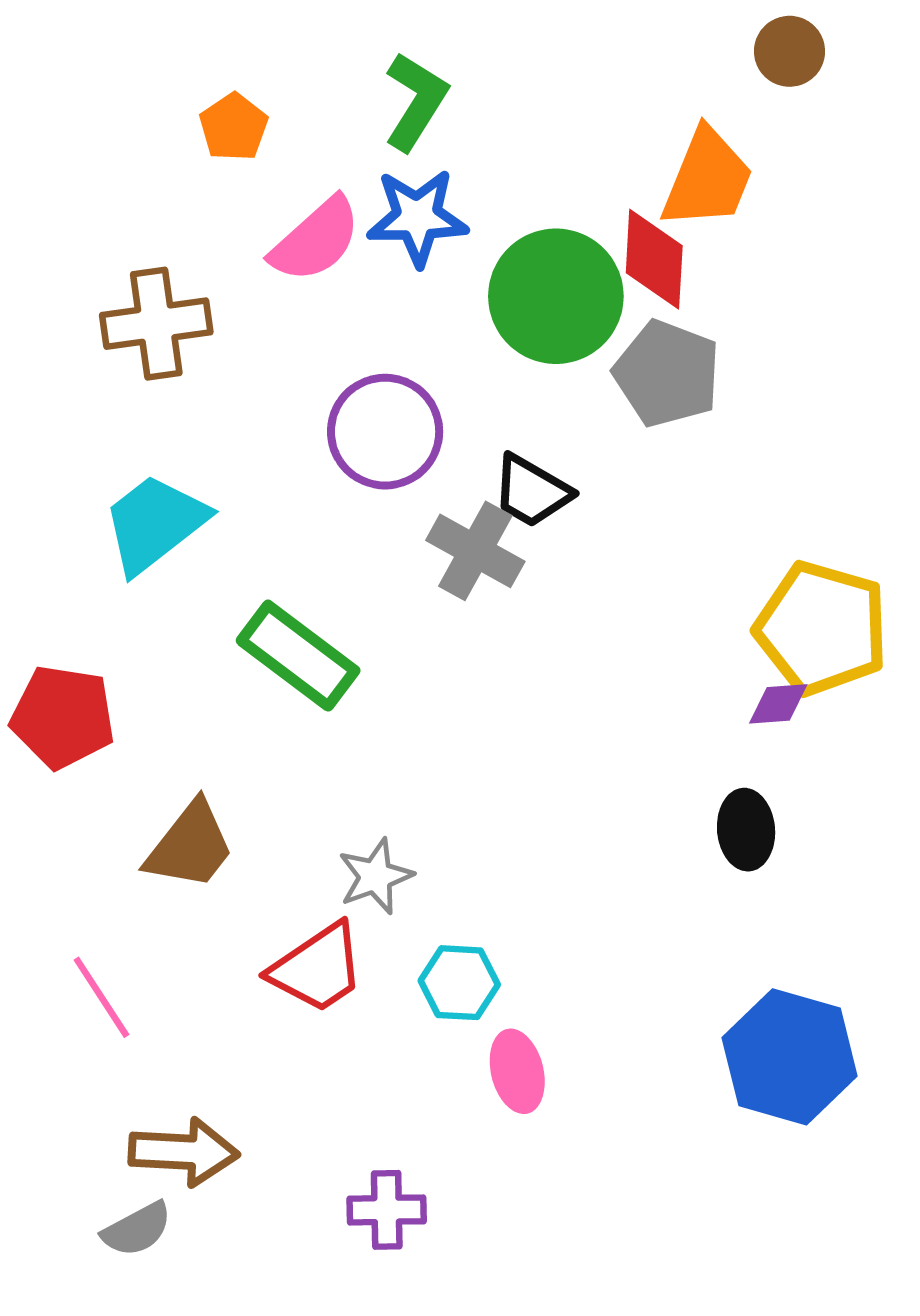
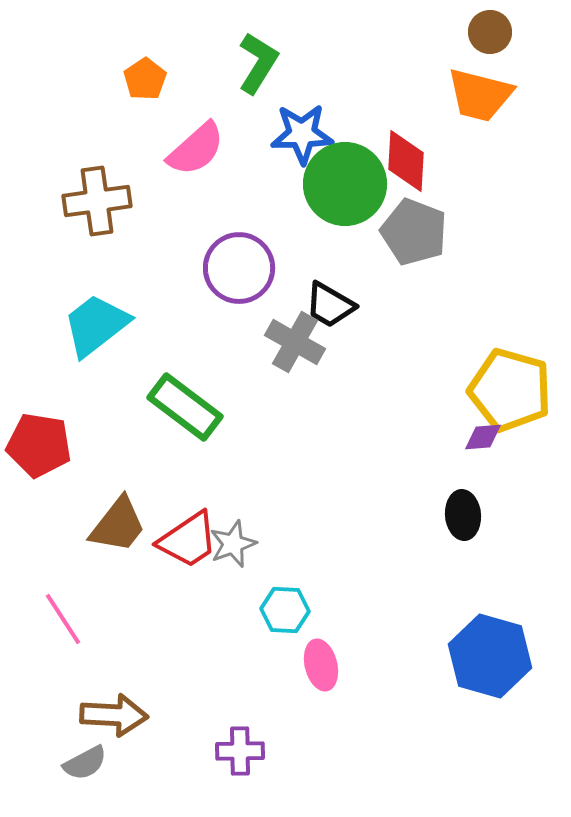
orange trapezoid: (707, 179) -> (480, 95), moved, turned 82
blue star: (417, 217) -> (302, 134), moved
red trapezoid: (317, 968) -> (188, 540), moved

